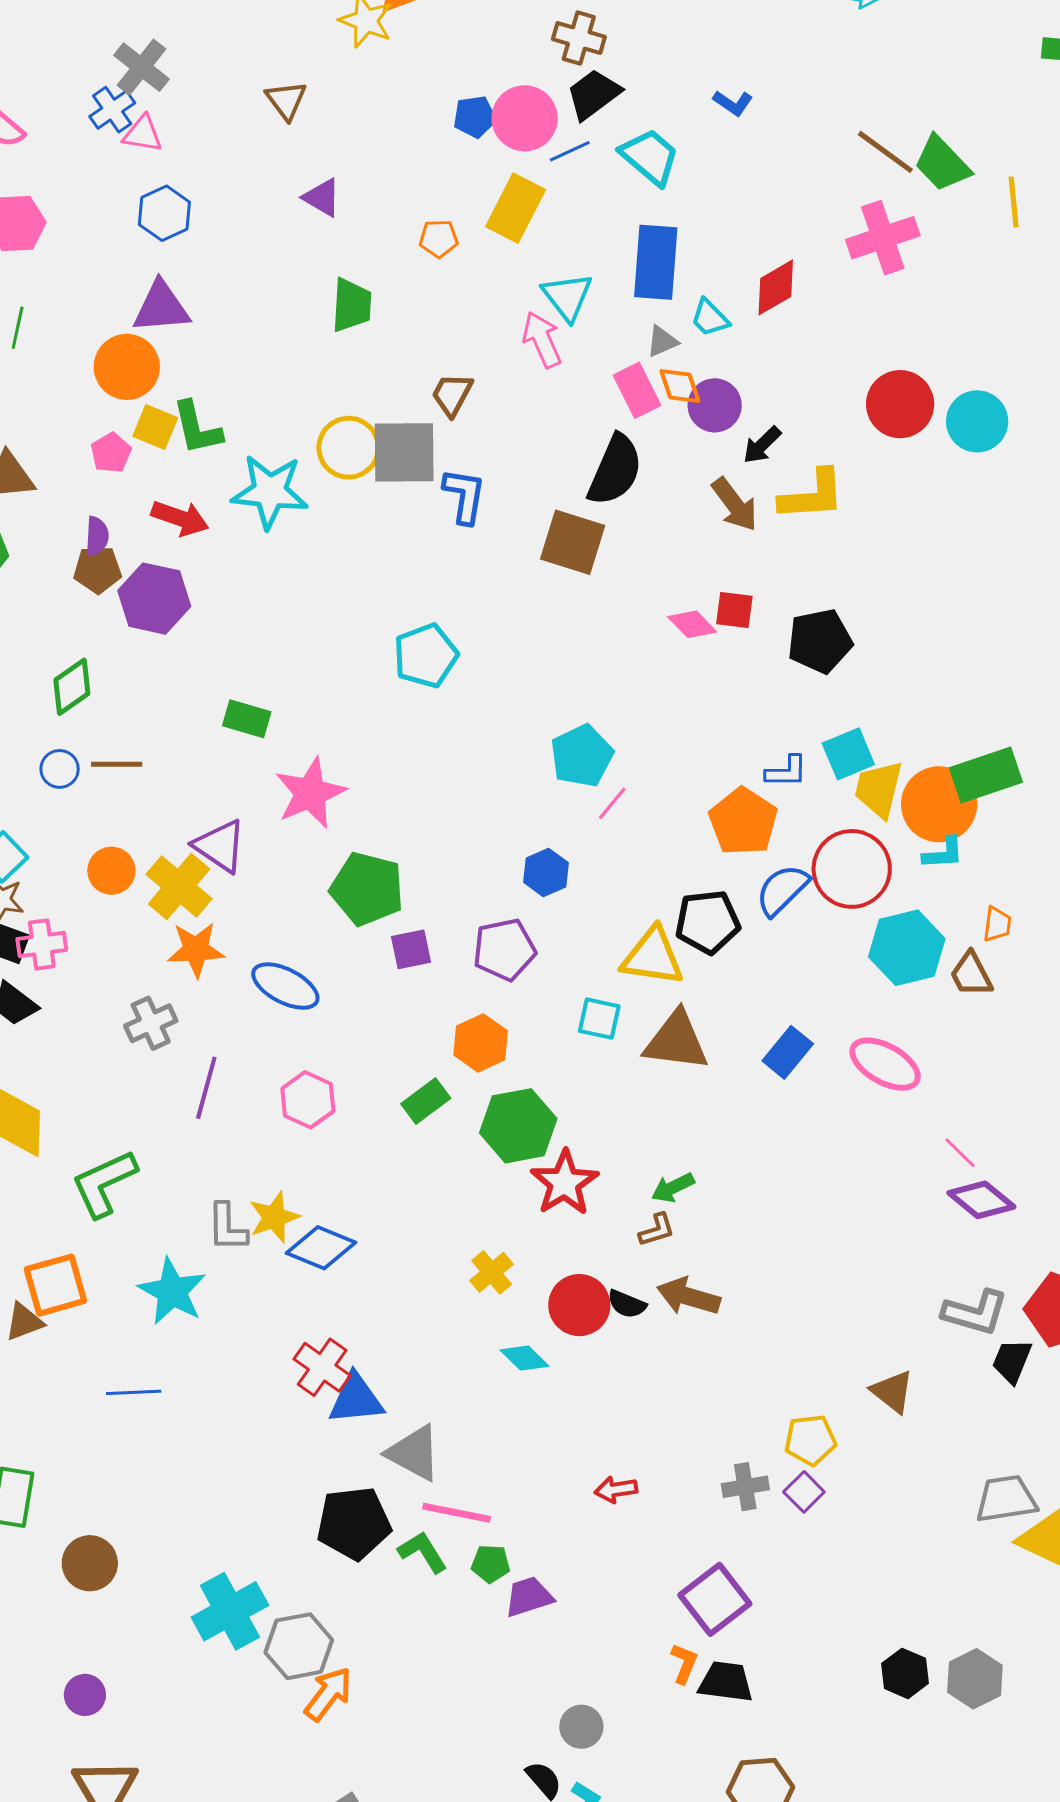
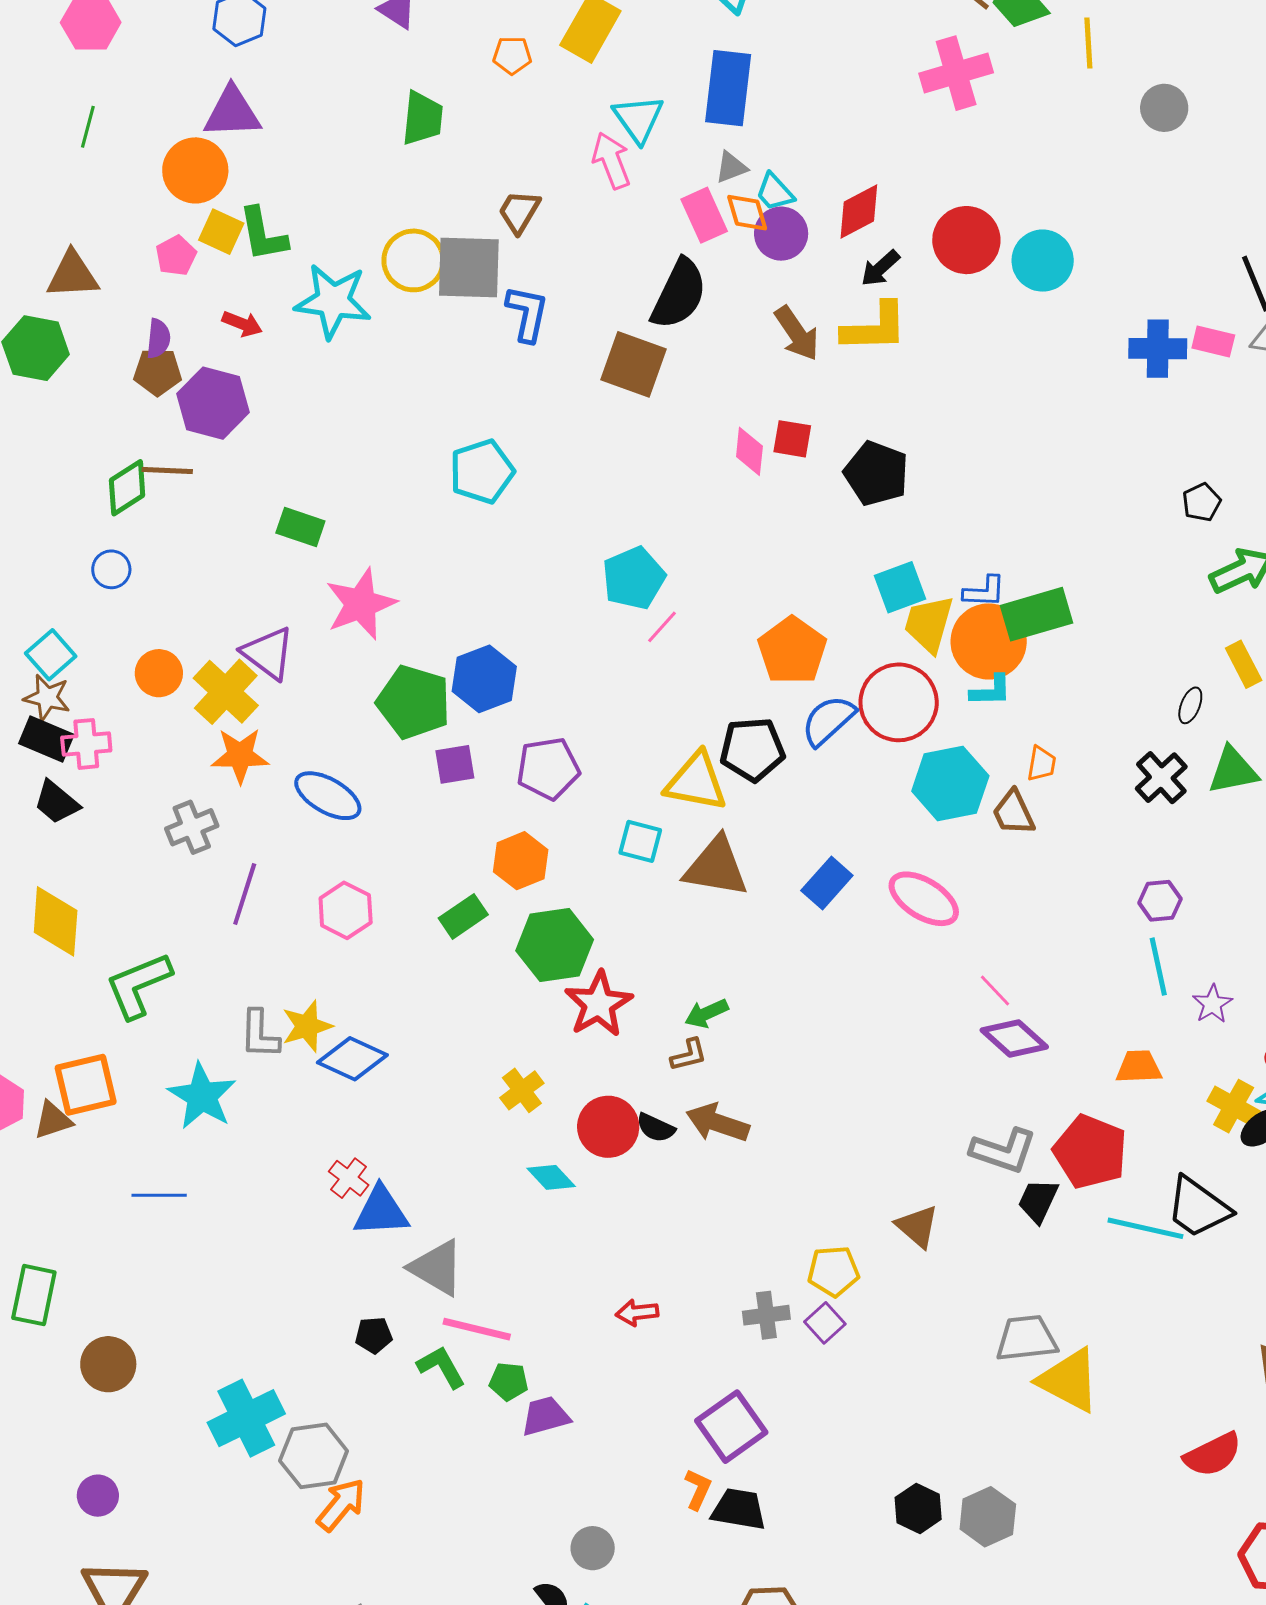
red diamond: (776, 287) -> (859, 211), moved
cyan trapezoid: (710, 318) -> (775, 192), moved
black arrow: (762, 445) -> (880, 268), moved
red arrow: (180, 518) -> (242, 324), size x0.7
pink diamond: (692, 624) -> (749, 451), turned 48
black pentagon: (820, 641) -> (876, 473), turned 30
brown line: (117, 764) -> (167, 470), moved
blue L-shape: (786, 772) -> (984, 592), moved
blue hexagon: (546, 872) -> (484, 679), moved, size x1.4
red cross: (322, 1367) -> (349, 1178), size x0.7
black pentagon: (354, 1523) -> (374, 1335), size x0.5

